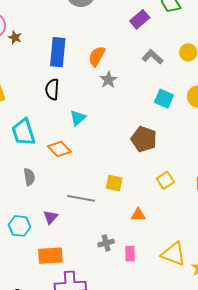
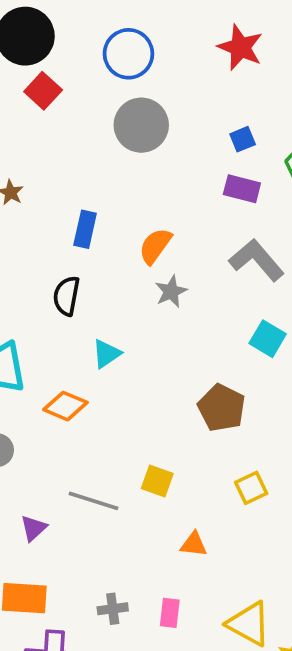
purple rectangle: (140, 19) -> (242, 189), turned 48
blue rectangle: (58, 52) -> (85, 229), size x0.7
gray L-shape: (152, 57) -> (257, 260), size x1.4
orange diamond: (59, 149) -> (65, 406), turned -30
gray cross: (106, 243) -> (113, 609), moved

